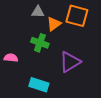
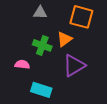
orange triangle: (54, 24) -> (64, 39), moved
pink semicircle: (11, 58) -> (22, 64), moved

